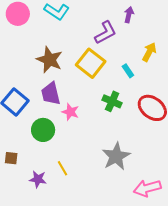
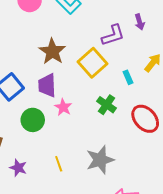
purple arrow: (129, 15) -> (140, 22), turned 140
yellow line: (62, 168) -> (59, 164), moved

